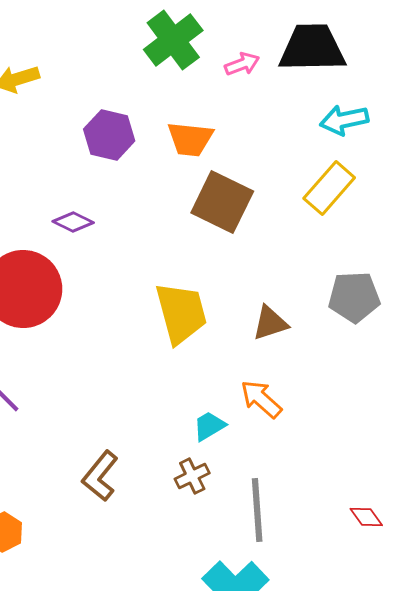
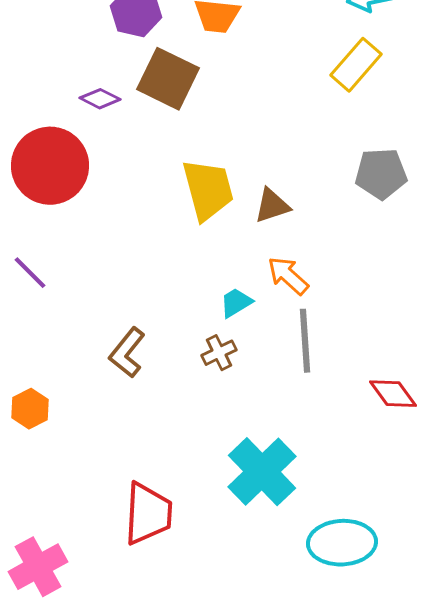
brown square: (222, 202) -> (168, 79), moved
brown triangle: (270, 323) -> (272, 206), moved
gray line: (257, 510) -> (305, 341), moved
red diamond: (366, 517) -> (393, 394), size x1.4

